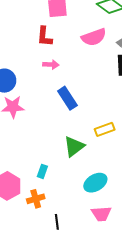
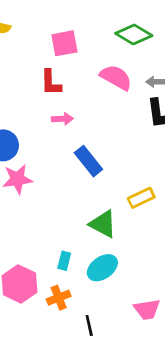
pink semicircle: (94, 37) -> (116, 77), turned -125
green triangle: (74, 146) -> (103, 224), turned -50
cyan ellipse: (95, 183) -> (102, 268), moved

